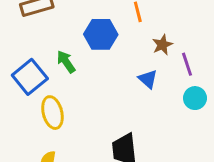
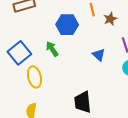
brown star: (162, 45) -> (110, 19), moved
green arrow: (66, 62) -> (52, 49), moved

